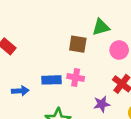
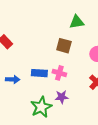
green triangle: (101, 27) -> (77, 22), moved
purple star: (102, 104) -> (62, 97), moved

